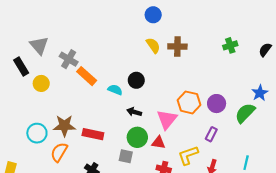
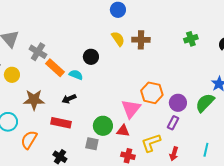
black circle: (136, 80) -> (91, 57), moved
cyan semicircle: (115, 90) -> (76, 75), moved
purple circle: (217, 104) -> (178, 103), moved
black arrow: (134, 112) -> (69, 99), moved, turned -40
brown star: (64, 126) -> (34, 100), moved

